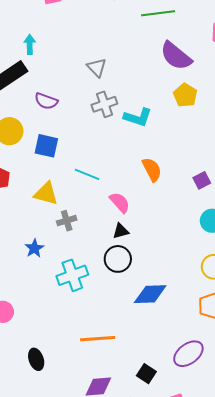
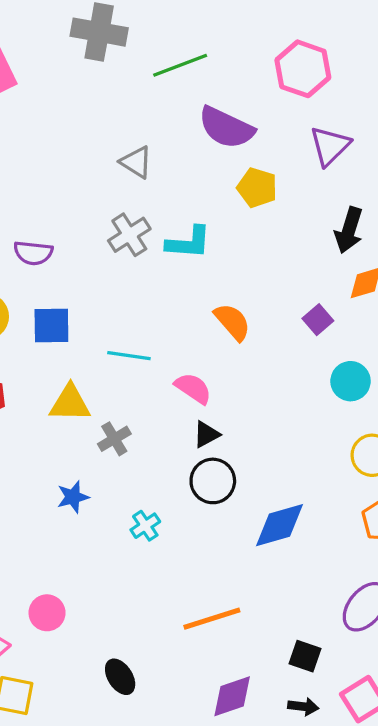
gray triangle: (97, 67) -> (136, 162), moved
blue star: (34, 248) -> (73, 497), turned 30
cyan cross: (72, 275) -> (145, 526), size x0.6

